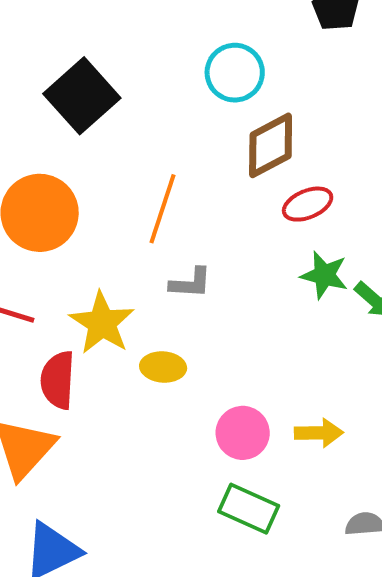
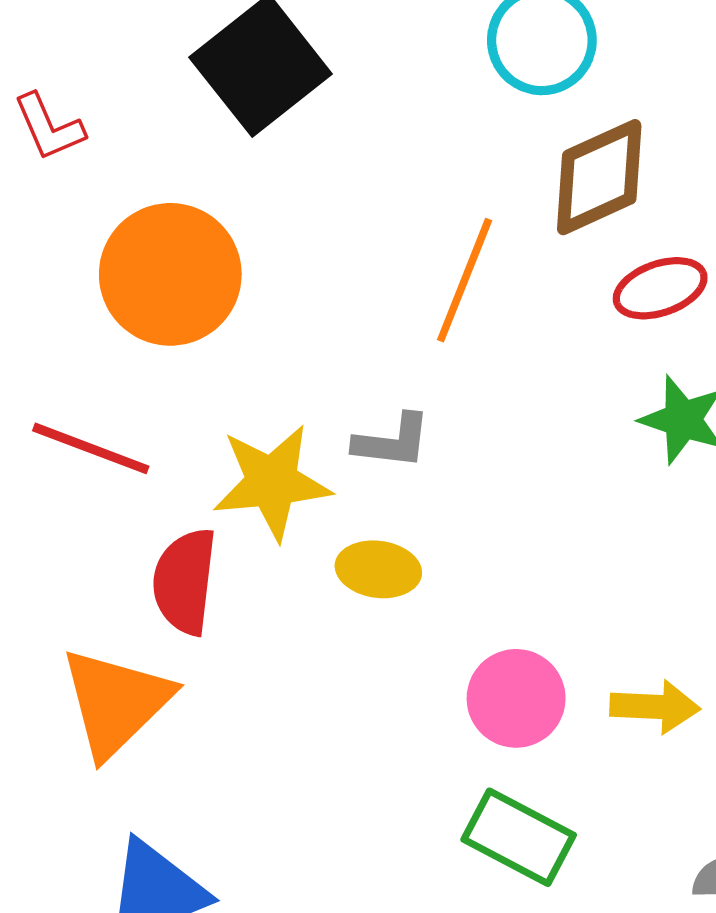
orange line: (163, 209) -> (465, 280), moved
gray L-shape: (191, 283) -> (392, 441), moved
yellow star: (102, 323) -> (272, 482), turned 30

